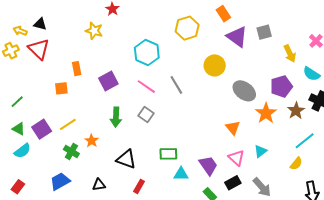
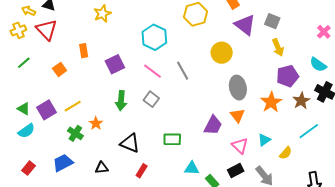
yellow star: (94, 31) -> (102, 14), turned 30
gray square: (264, 32) -> (272, 21), turned 35
yellow arrow: (290, 54) -> (278, 47), moved
orange square: (61, 88) -> (60, 69), moved, turned -32
gray ellipse: (244, 91) -> (238, 88), moved, turned 40
green line: (17, 102) -> (24, 63), moved
yellow semicircle: (296, 164) -> (286, 153), moved
purple trapezoid: (208, 165) -> (213, 125), moved, turned 60
cyan triangle: (181, 174) -> (192, 168), moved
red rectangle: (18, 187) -> (29, 168), moved

